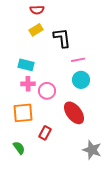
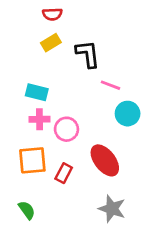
pink line: (78, 60) -> (110, 85), turned 32
cyan circle: (81, 80) -> (128, 114), moved
red rectangle: (45, 133) -> (64, 173), moved
gray star: (92, 150) -> (112, 209), moved

